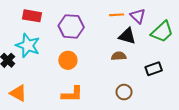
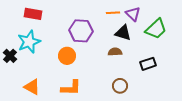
purple hexagon: (71, 26) -> (81, 31), moved
cyan star: (28, 45) -> (29, 42), turned 30
orange triangle: (18, 93) -> (32, 87), moved

